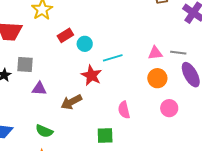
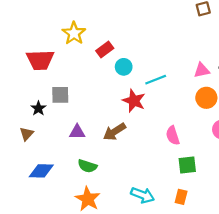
red rectangle: (65, 35) -> (105, 49), moved
purple triangle: (39, 89) -> (77, 132), moved
green square: (105, 136) -> (187, 165), moved

